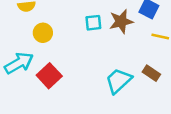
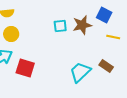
yellow circle: (43, 33) -> (11, 34), moved
red square: (49, 76) -> (25, 68), turned -30

